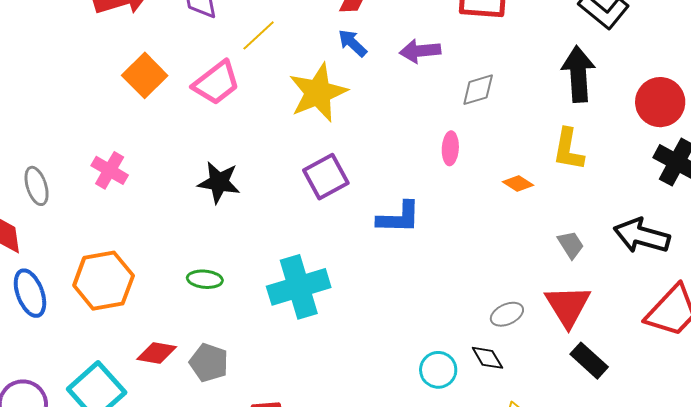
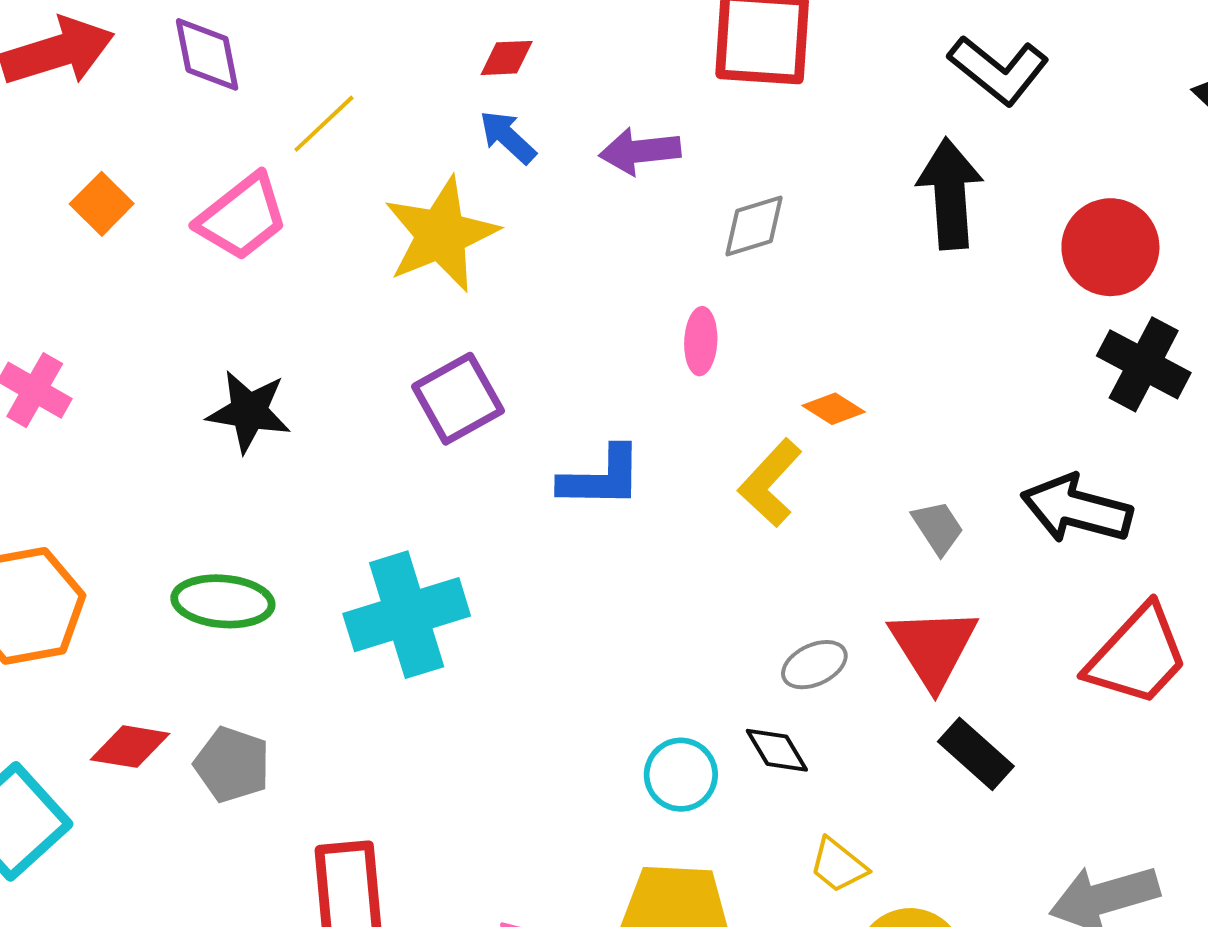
orange square: (145, 75) -> (102, 204), size x0.7
yellow L-shape: (568, 149) -> (770, 483), moved, turned 33
green ellipse: (205, 279) -> (223, 601), size x1.4

